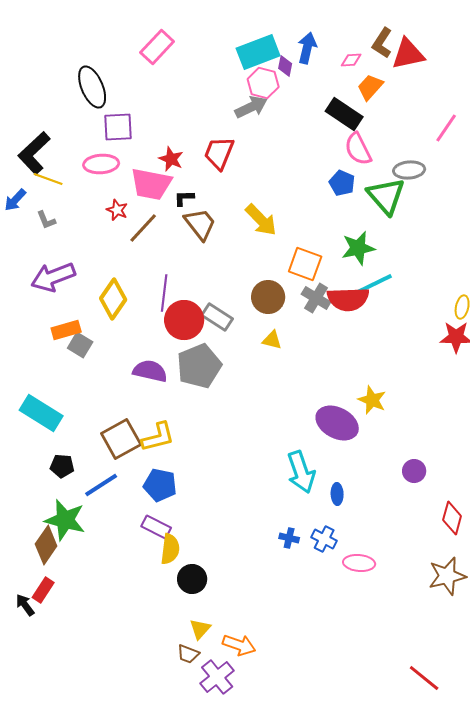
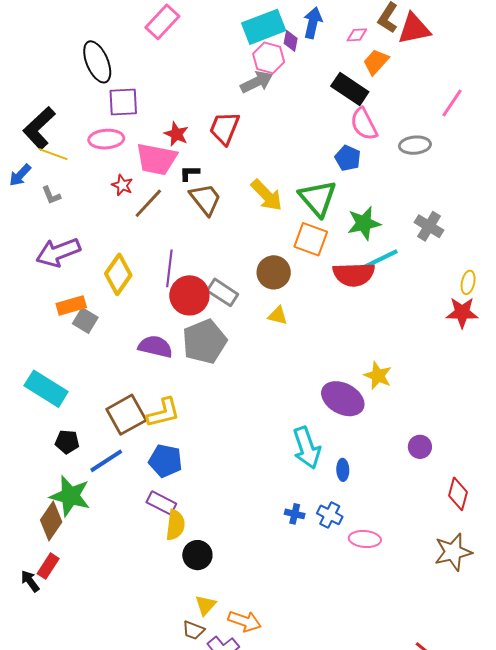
green triangle: (386, 196) -> (318, 198), moved
gray cross: (316, 298) -> (429, 226), moved

